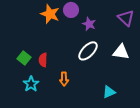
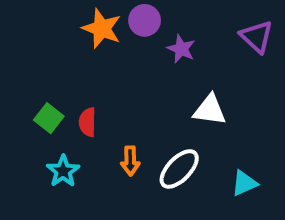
white ellipse: (88, 51) -> (179, 169), moved
white triangle: (121, 52) -> (210, 110), moved
cyan triangle: (109, 92) -> (244, 183), moved

